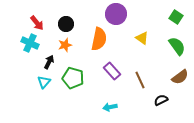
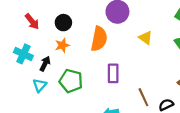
cyan cross: (30, 43) -> (23, 54), moved
purple rectangle: (112, 71) -> (113, 73), turned 42
brown line: (140, 80) -> (143, 97), moved

